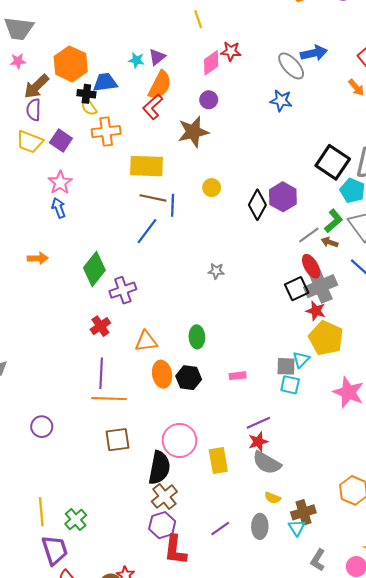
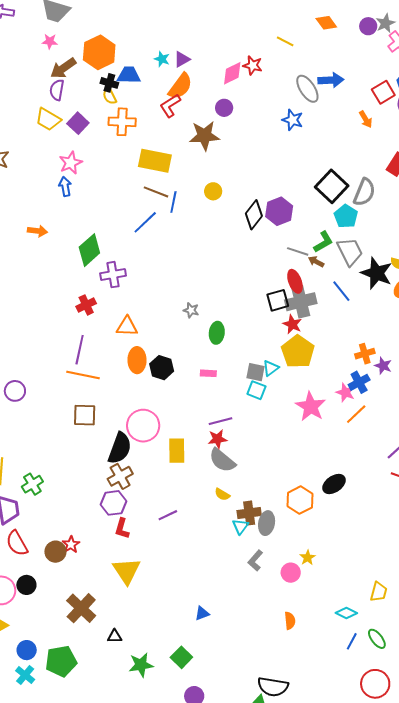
yellow line: (198, 19) -> (285, 41), moved, turned -54
gray line: (309, 235) -> (298, 251), turned 45
gray star: (216, 271) -> (191, 310), moved
green ellipse: (197, 337) -> (217, 333), moved
gray ellipse: (260, 526) -> (267, 523), moved
red L-shape: (175, 550) -> (122, 529), size x0.7

